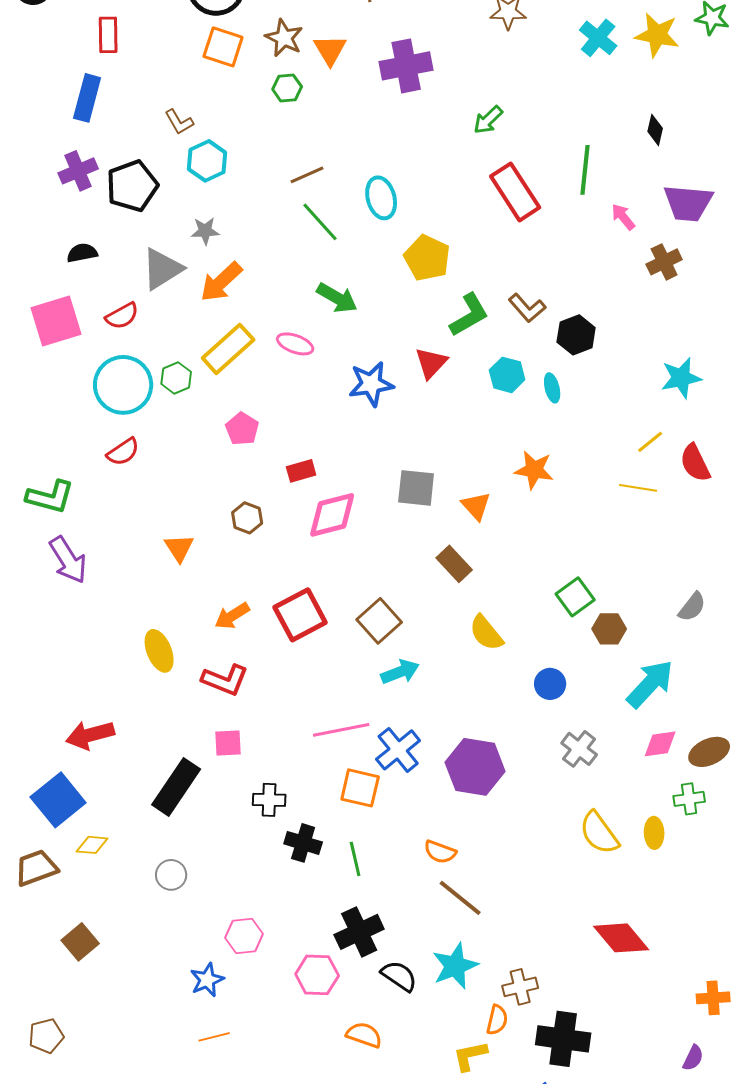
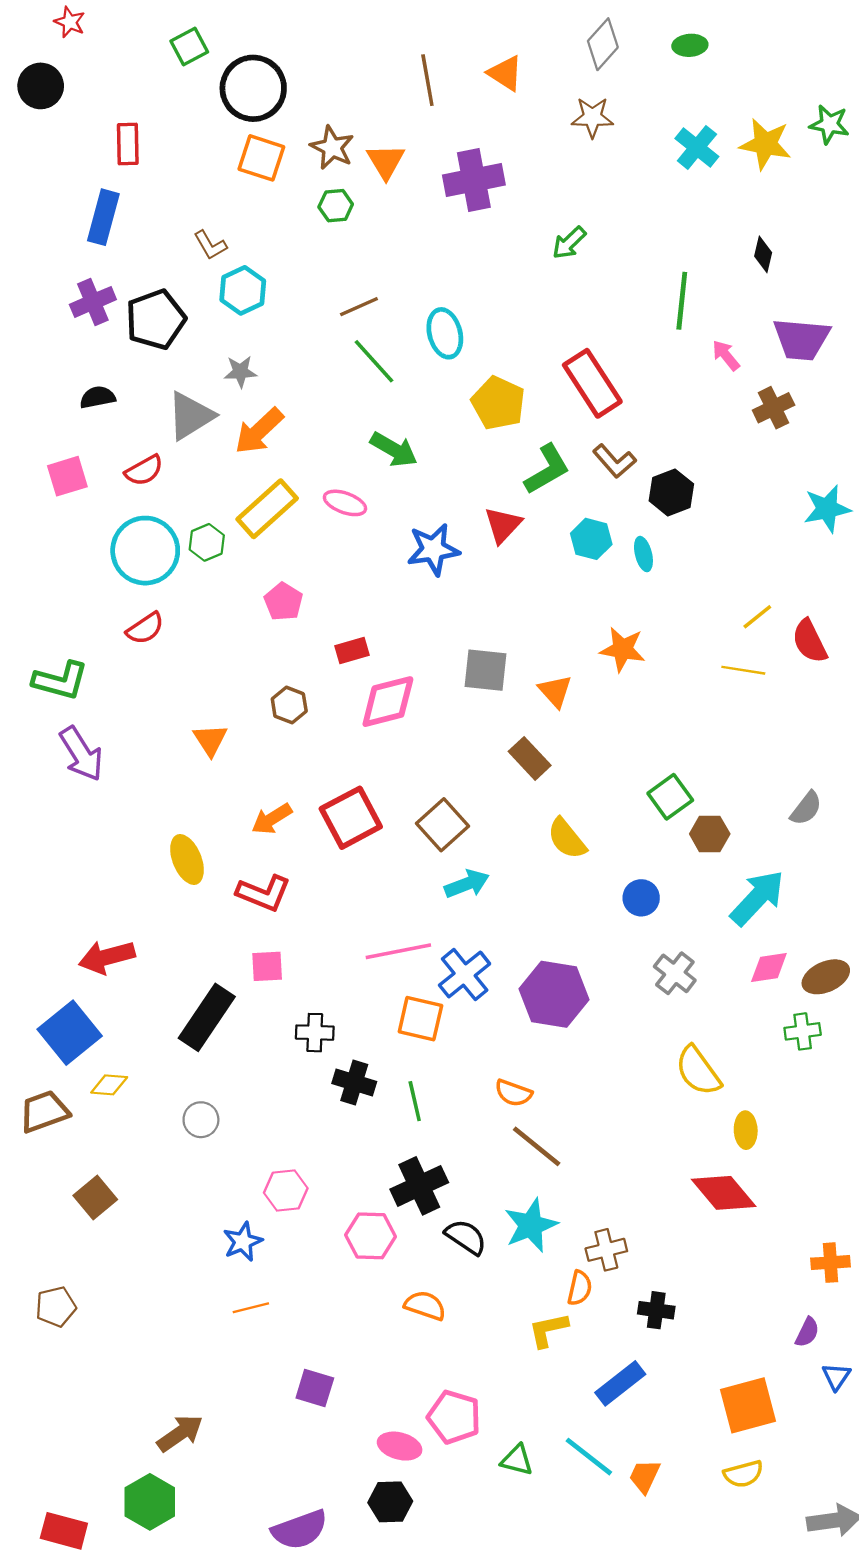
red rectangle: (515, 192) -> (592, 383), moved
pink square: (56, 321) -> (67, 476), size x0.7
cyan star: (681, 378) -> (827, 509), moved
yellow ellipse: (654, 833) -> (746, 1130), moved
black cross: (563, 1039) -> (656, 1310), size x0.6

